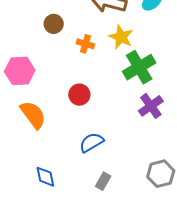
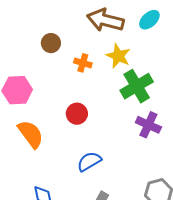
purple cross: (151, 106) -> (148, 125), turned -30

